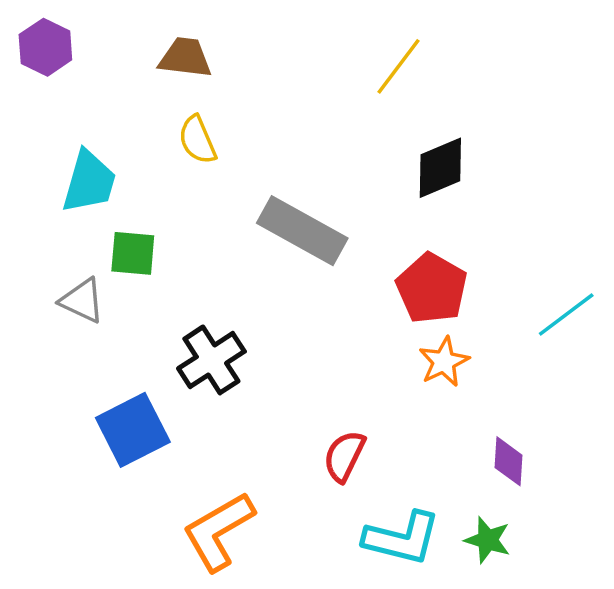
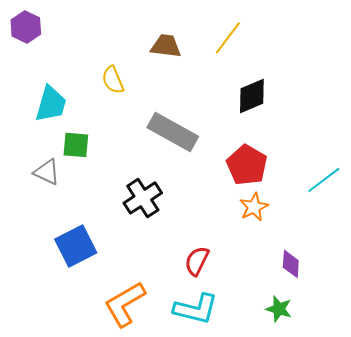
brown trapezoid: (185, 58) -> (166, 46), moved
black cross: (211, 360) -> (143, 198), moved
cyan L-shape: (402, 538) -> (196, 309), moved

